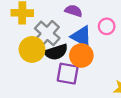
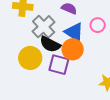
yellow circle: (32, 49) -> (30, 58), moved
black semicircle: (56, 52) -> (50, 44), turned 40

